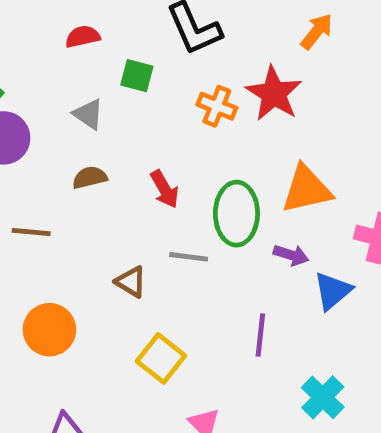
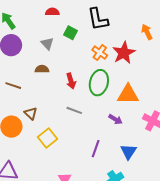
orange arrow: (317, 31) -> (147, 32), turned -77
green ellipse: (236, 214) -> (99, 83), moved
brown triangle: (131, 282) -> (31, 113), moved
blue triangle: (333, 291) -> (129, 152), moved, turned -30
yellow square: (161, 358) -> (47, 138), moved

